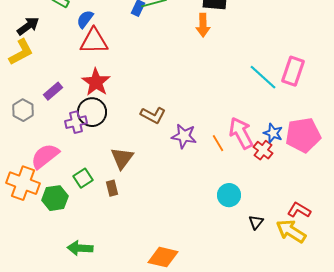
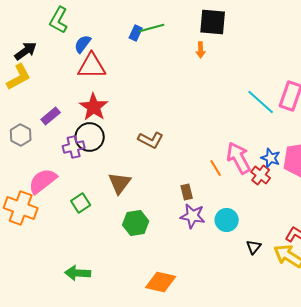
orange arrow: (203, 25) -> (201, 50), size x0.7
purple star: (184, 136) -> (193, 216), moved
brown rectangle: (112, 188) -> (187, 192), moved
green hexagon: (55, 198) -> (136, 223), moved

